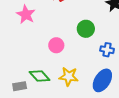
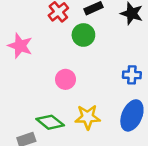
green circle: (86, 29) -> (83, 35), moved

